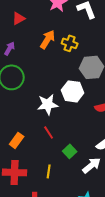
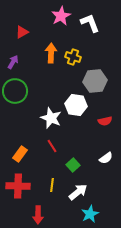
orange arrow: (48, 39) -> (51, 53), turned -30
white star: (48, 104) -> (51, 118), turned 30
white arrow: (92, 165) -> (78, 192), moved

